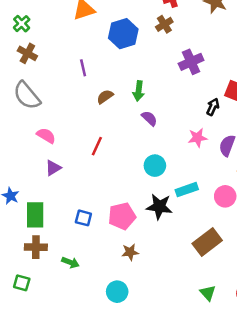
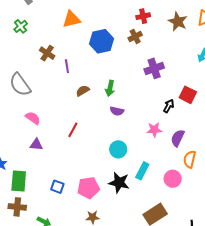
brown cross: (27, 53) -> (47, 53), moved
purple semicircle: (149, 118) -> (117, 111), turned 144
purple triangle: (53, 168) -> (36, 145), turned 32
cyan rectangle: (187, 190) -> (142, 171), turned -48

